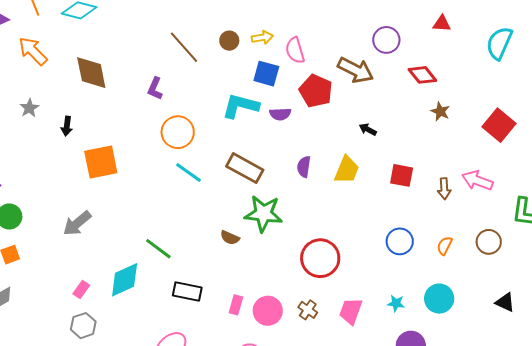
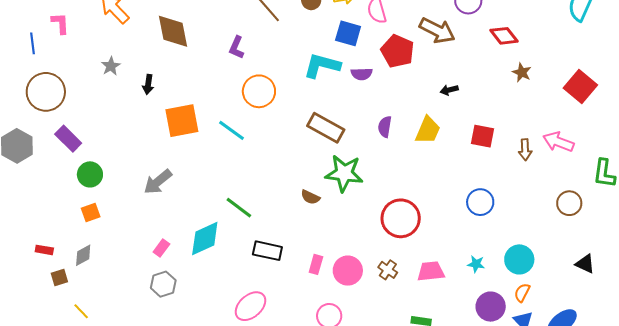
black arrow: (368, 129) -> (449, 90), turned -42
cyan line: (189, 172) -> (232, 130), moved
orange semicircle: (445, 246) -> (522, 293), moved
pink trapezoid: (351, 311) -> (431, 271), turned 64

